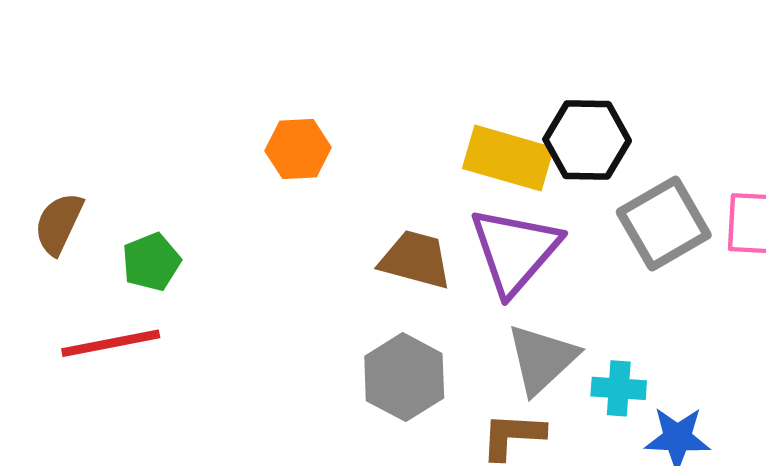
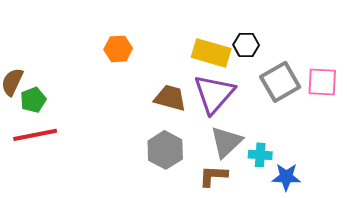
black hexagon: (587, 140) -> (246, 45), size x0.7
green pentagon: (151, 262) -> (33, 100), moved

